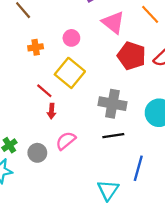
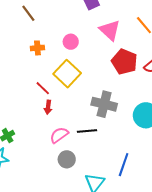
black line: (113, 136) -> (87, 131), moved
gray circle: (37, 153) -> (67, 159), moved

